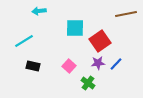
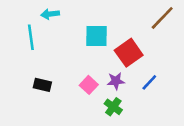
brown line: (126, 14) -> (162, 18), turned -35
cyan line: (24, 41) -> (31, 37), moved, turned -66
purple star: (98, 63) -> (116, 81), moved

